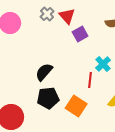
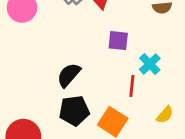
purple square: (80, 34) -> (118, 41), moved, turned 35

